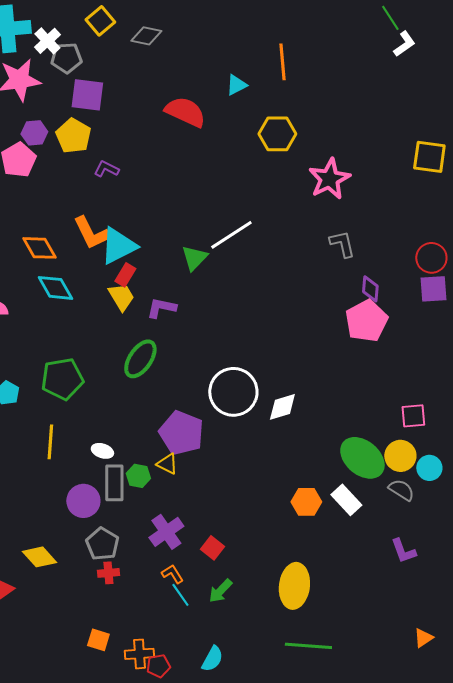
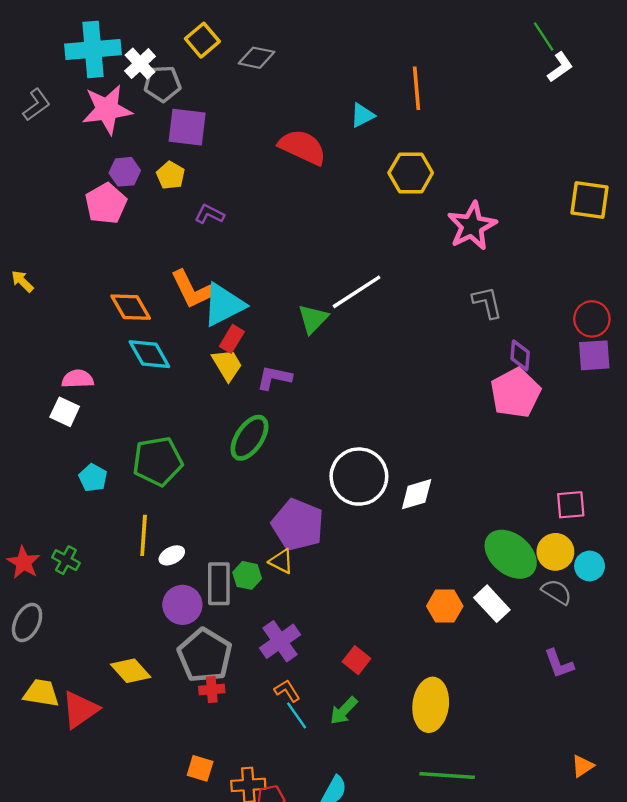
yellow pentagon: (73, 136) -> (171, 175), size x0.7
white ellipse: (102, 451) -> (172, 555), moved, turned -45
gray pentagon: (102, 544) -> (205, 655), size x1.4
red square: (212, 548) -> (357, 660), moved

